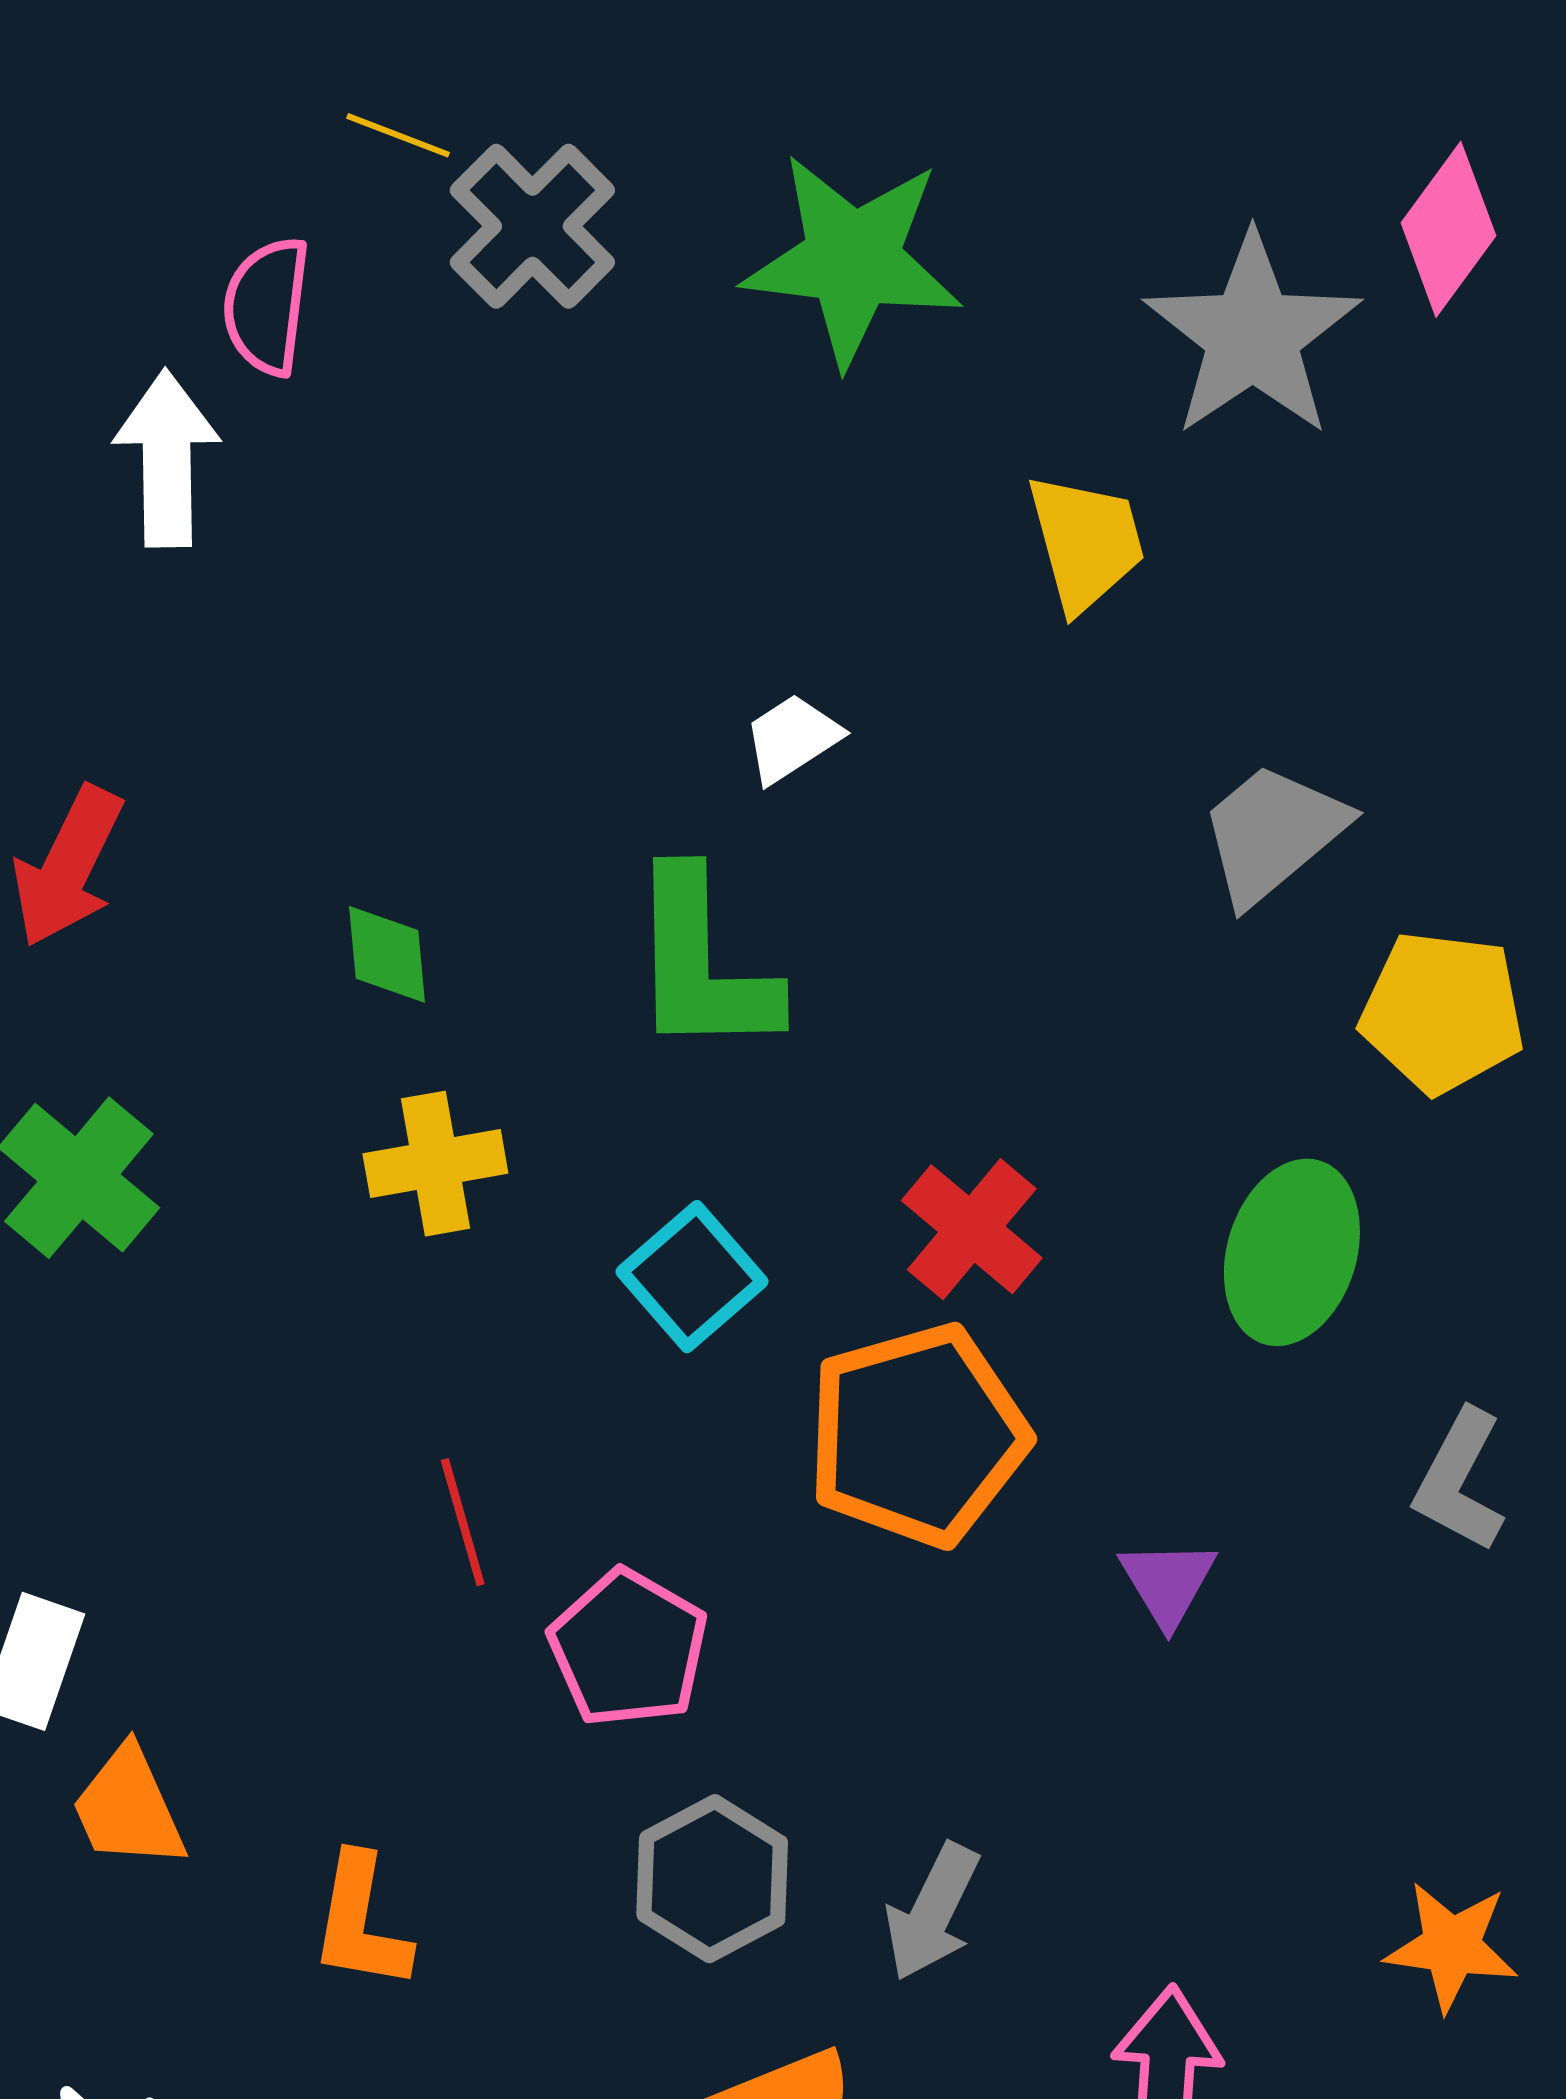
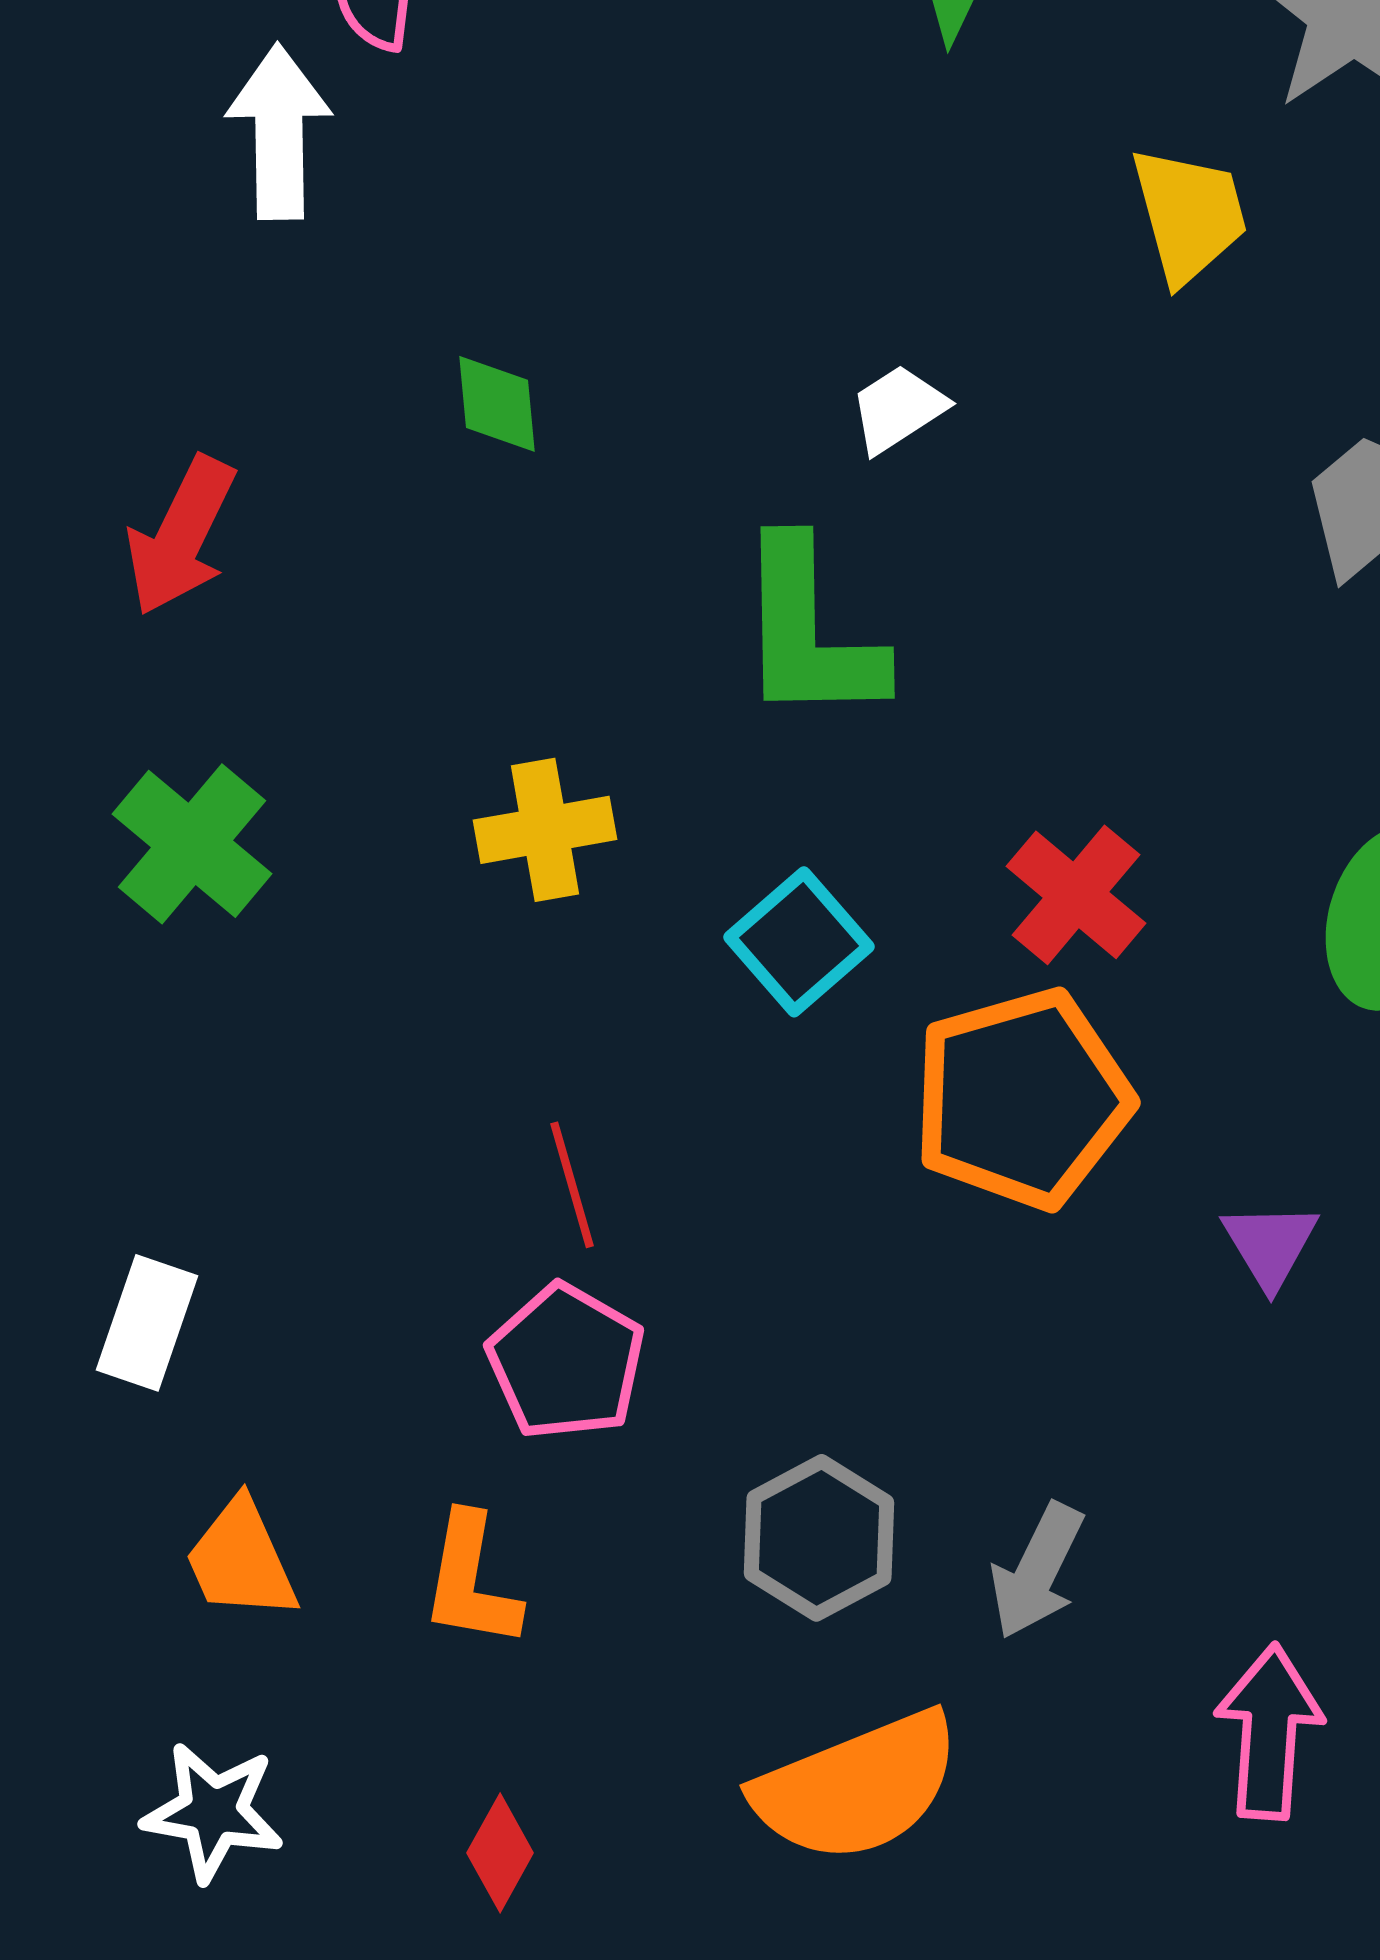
green diamond: (387, 954) -> (497, 404), moved
pink pentagon: (628, 1648) -> (566, 1362), moved
orange trapezoid: (128, 1808) -> (241, 1560), moved

